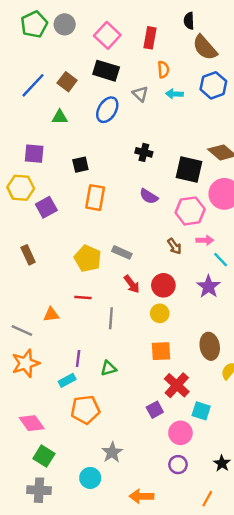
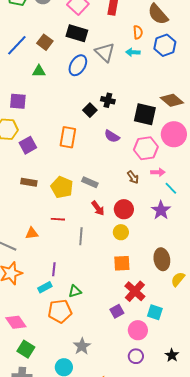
orange semicircle: (163, 69) -> (138, 32), moved
gray triangle: (140, 94) -> (105, 52), size x1.5
black square: (80, 165) -> (90, 110), moved, turned -32
brown rectangle: (28, 255) -> (29, 182), moved, turned -56
green triangle: (109, 368) -> (75, 291), moved

